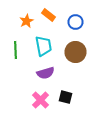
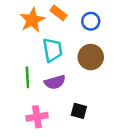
orange star: (26, 21) -> (32, 20), size x1.5
green line: (16, 50) -> (27, 77), moved
pink cross: (40, 100) -> (37, 117), moved, turned 36

